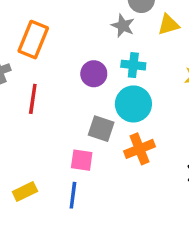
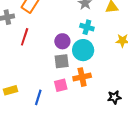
purple circle: (94, 74) -> (62, 41), moved
gray square: (101, 129) -> (62, 61), turned -35
pink square: (82, 160) -> (61, 85), moved, turned -32

